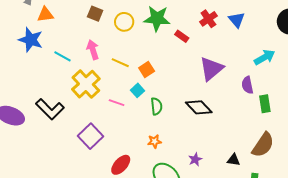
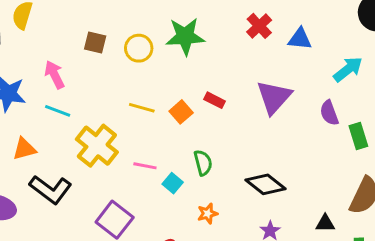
orange triangle: (45, 15) -> (24, 149), moved
blue triangle: (237, 20) -> (300, 39), moved, turned -36
red rectangle: (182, 36) -> (214, 100), moved
pink arrow: (93, 50) -> (55, 75), moved
cyan square: (138, 90) -> (173, 183), moved
black diamond: (199, 107) -> (266, 184), moved

